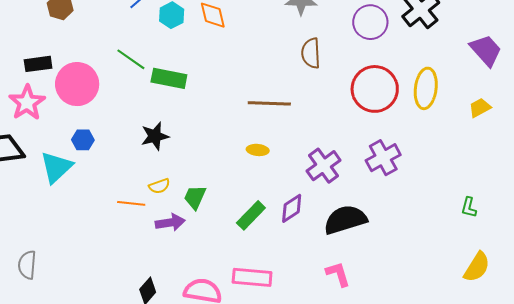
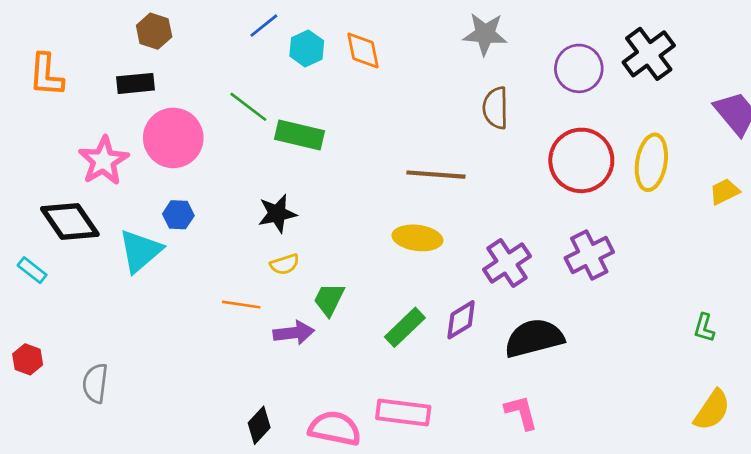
black rectangle: (38, 64) -> (136, 83), moved
yellow ellipse: (258, 150) -> (417, 238), size x1.6
yellow semicircle: (159, 186) -> (285, 264), moved

